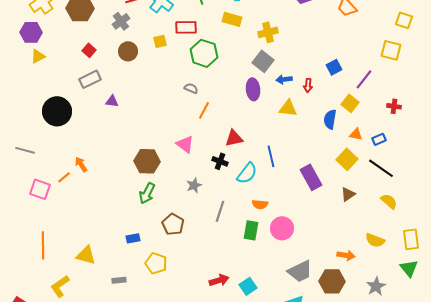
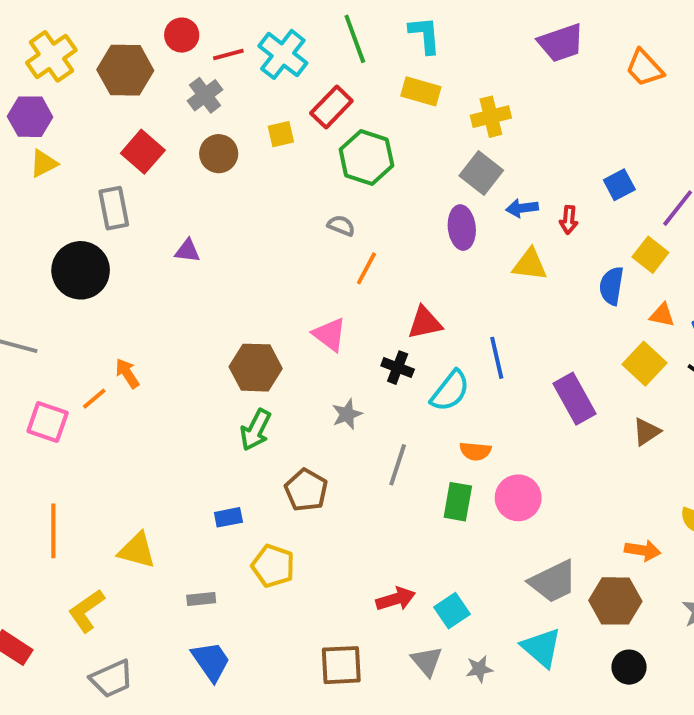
red rectangle: (186, 27) -> (331, 107), turned -45
red square: (89, 50) -> (143, 152), size x1.5
gray rectangle: (90, 79) -> (114, 208), moved, turned -75

